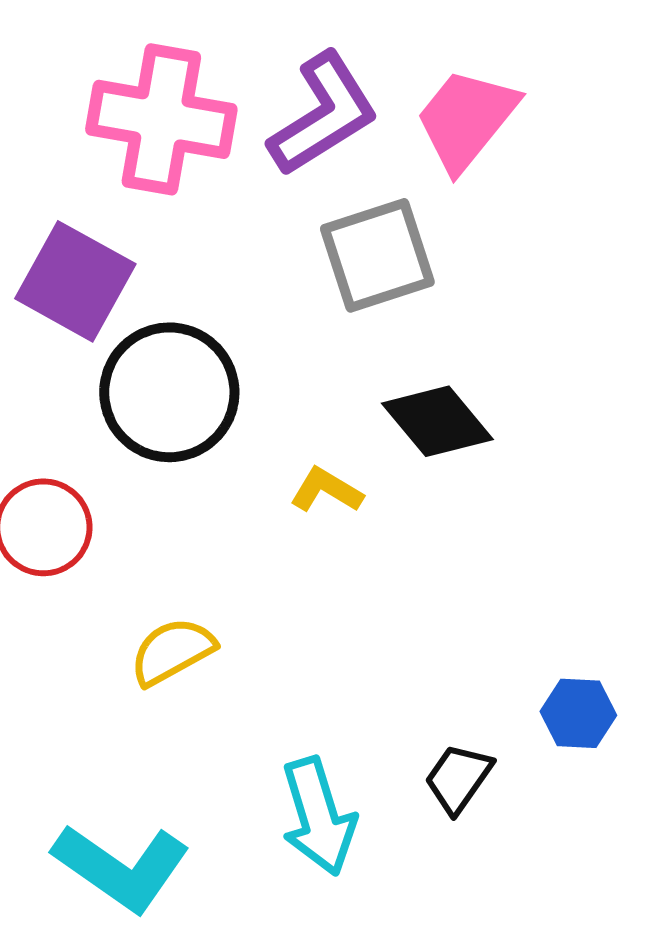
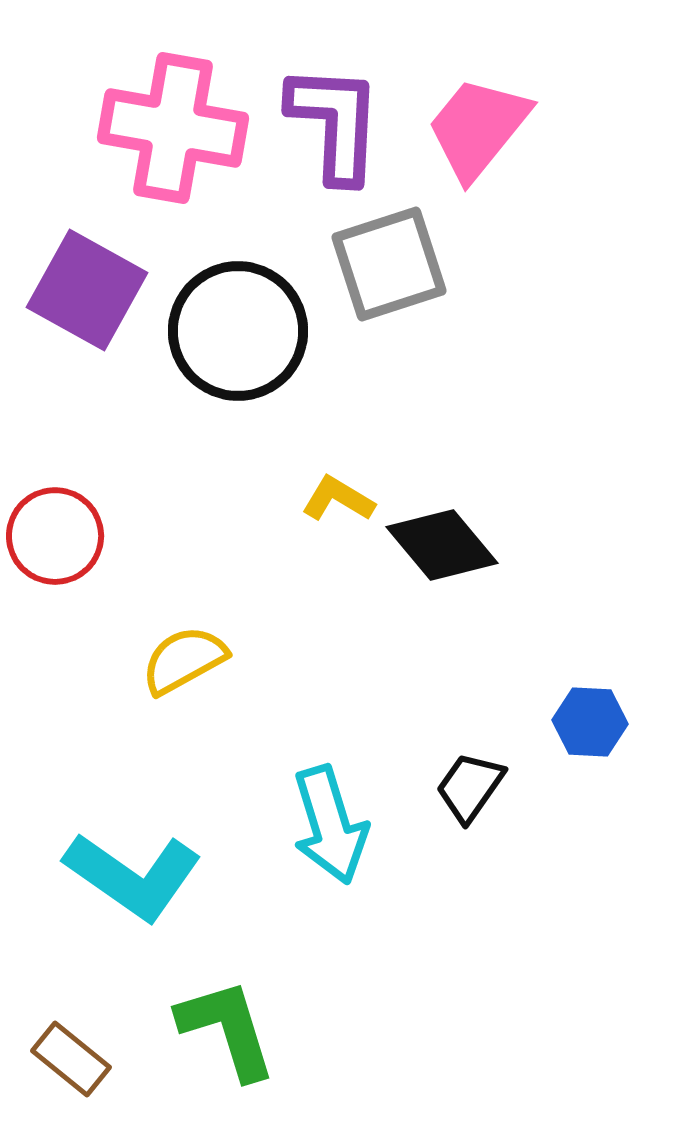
purple L-shape: (323, 114) -> (335, 123), turned -55
black circle: (169, 392) -> (238, 331), moved
black diamond: (437, 421) -> (442, 545), moved

